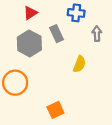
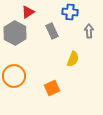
gray hexagon: (29, 43) -> (15, 33), moved
orange square: (55, 110) -> (52, 88), moved

